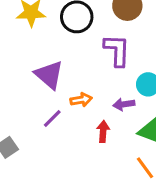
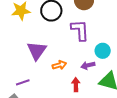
purple triangle: (49, 75) -> (37, 51), turned 30
purple line: (52, 118) -> (23, 82), moved, turned 32

